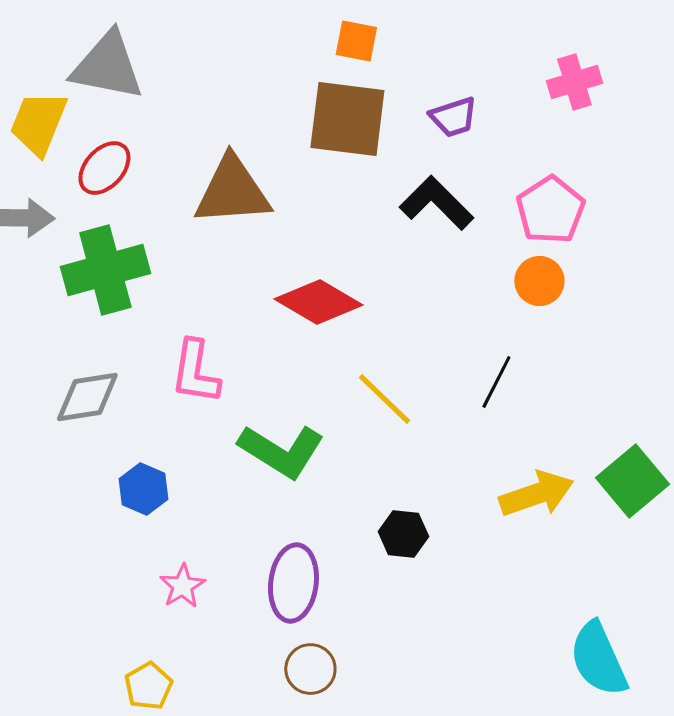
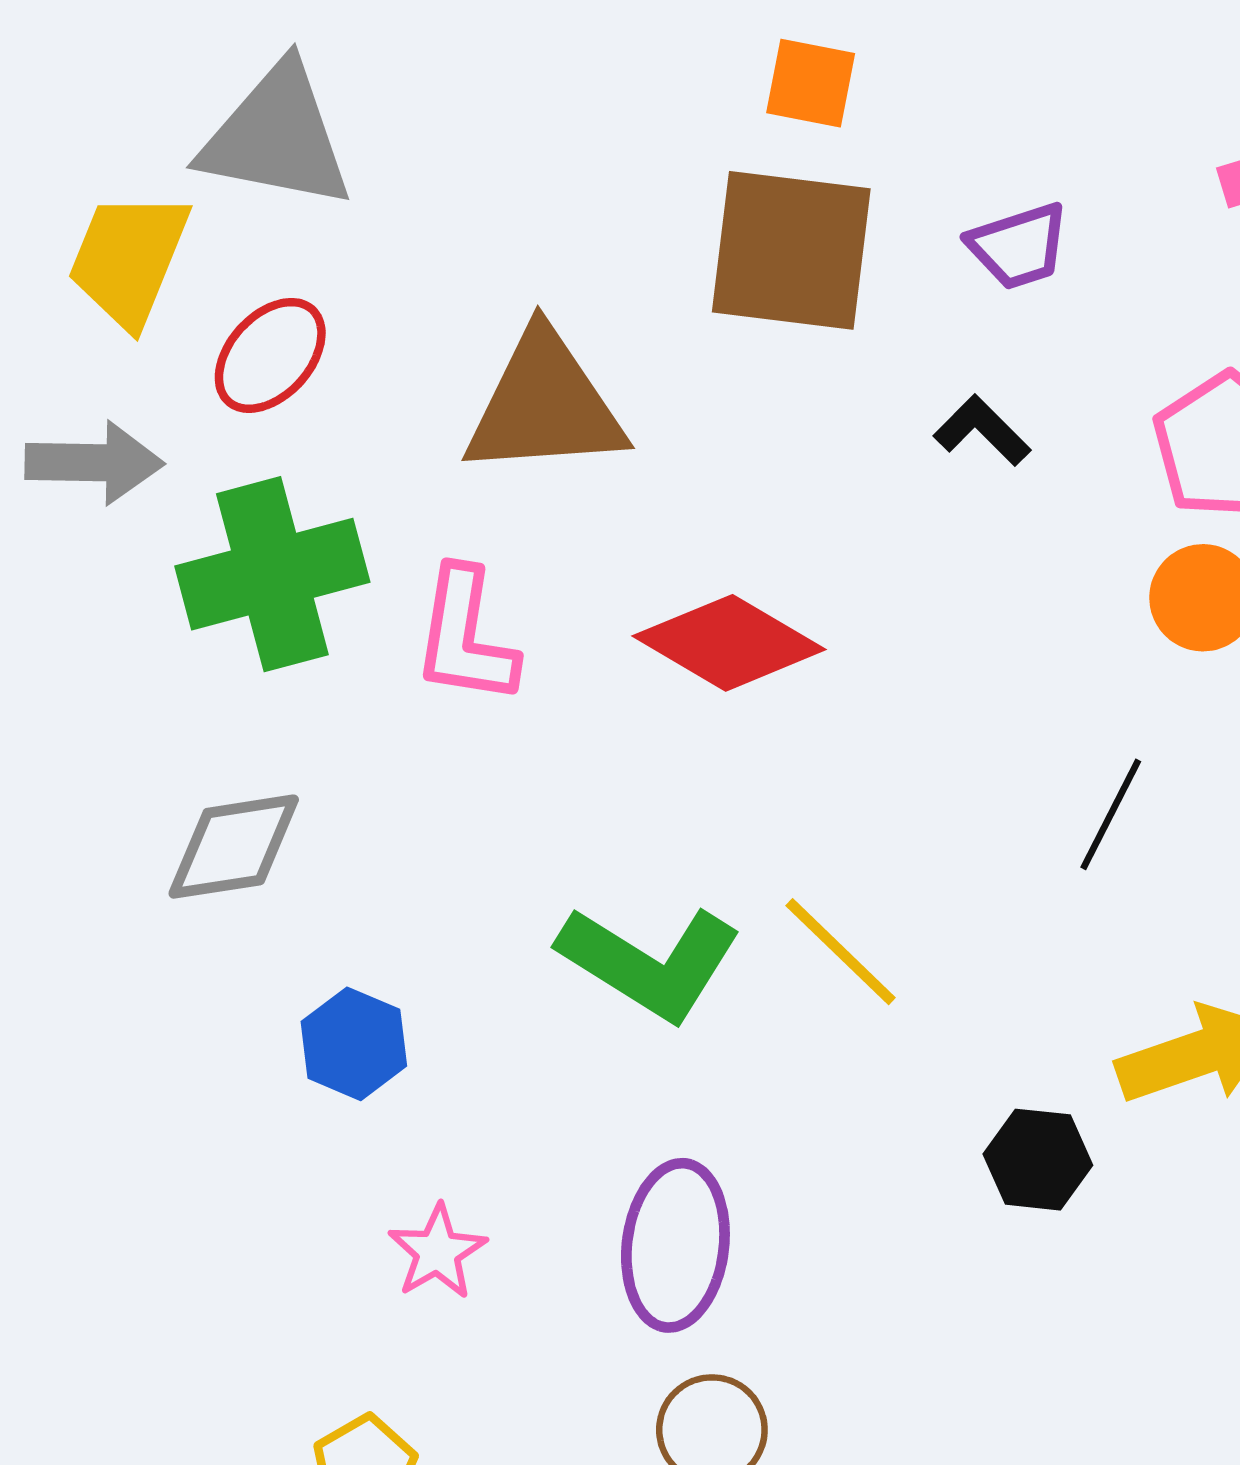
black L-shape: (436, 203) -> (982, 431), size x0.6
pink L-shape: (195, 372) -> (465, 636), moved
yellow line: (384, 399) -> (841, 952), moved
black hexagon: (403, 534) -> (1038, 1160), moved

